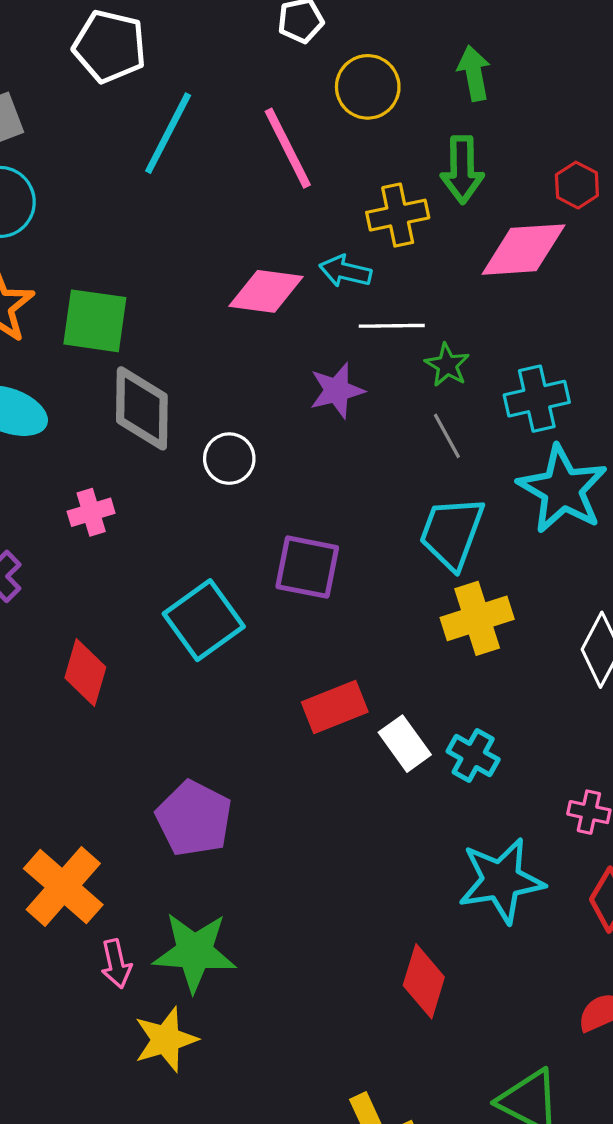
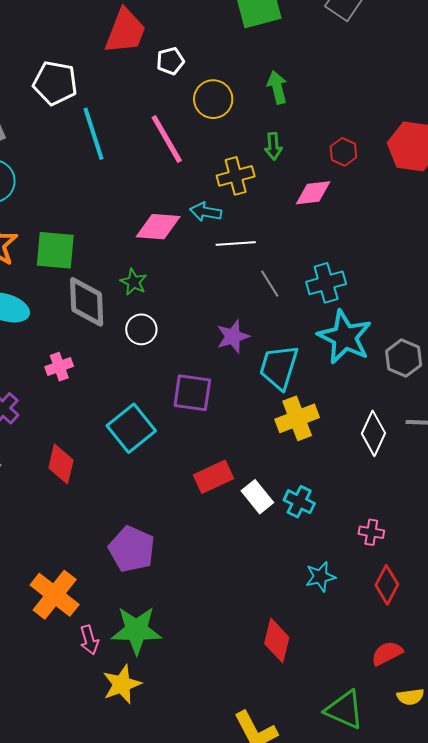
cyan line: (168, 133) -> (93, 134), turned -42
green arrow: (462, 170) -> (273, 146), size x0.7
pink diamond: (524, 250) -> (313, 193), size x0.7
green star: (447, 365) -> (134, 282), moved
purple star: (337, 390) -> (233, 336), moved
gray line: (447, 436) -> (270, 284), moved
cyan star: (501, 880) -> (320, 577), size x0.6

